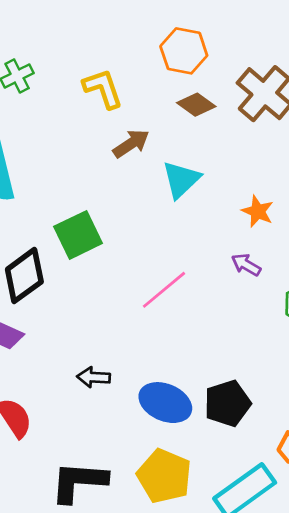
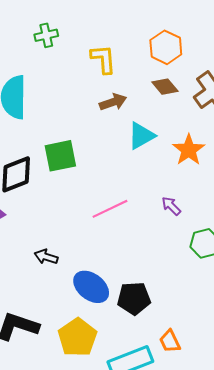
orange star: (258, 211) -> (189, 150), moved, size x1.4

